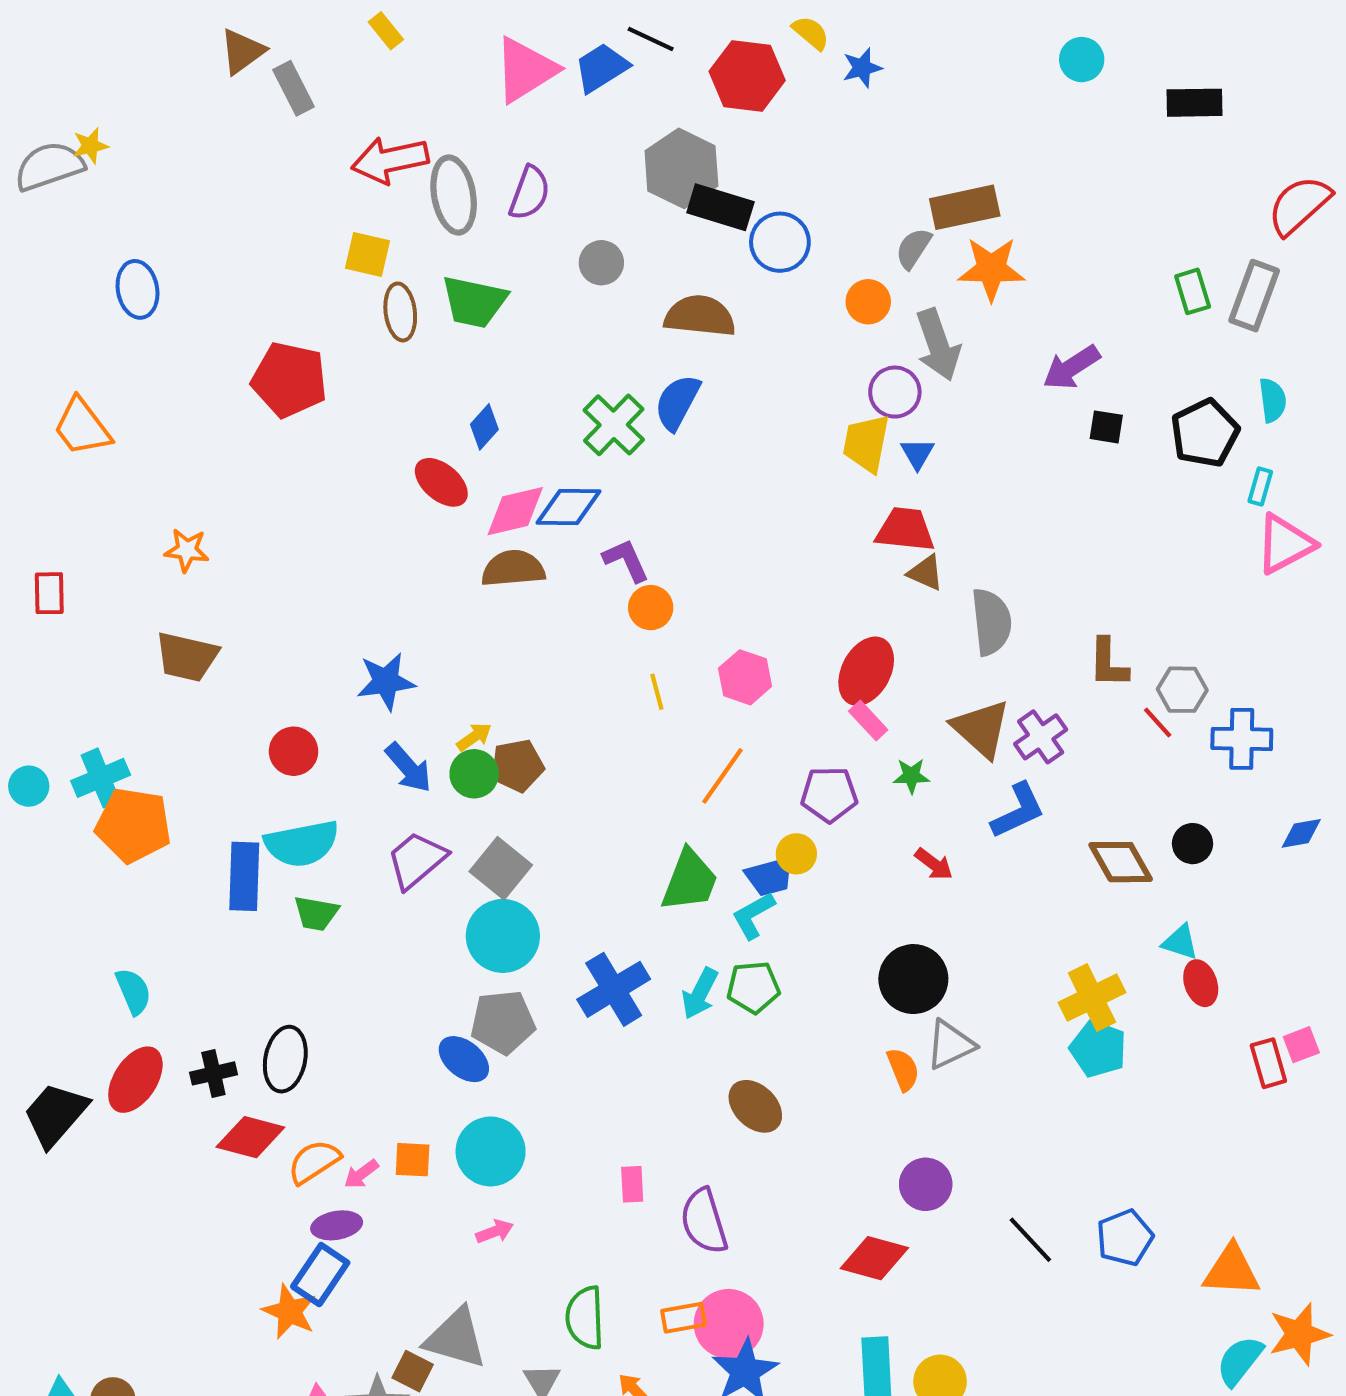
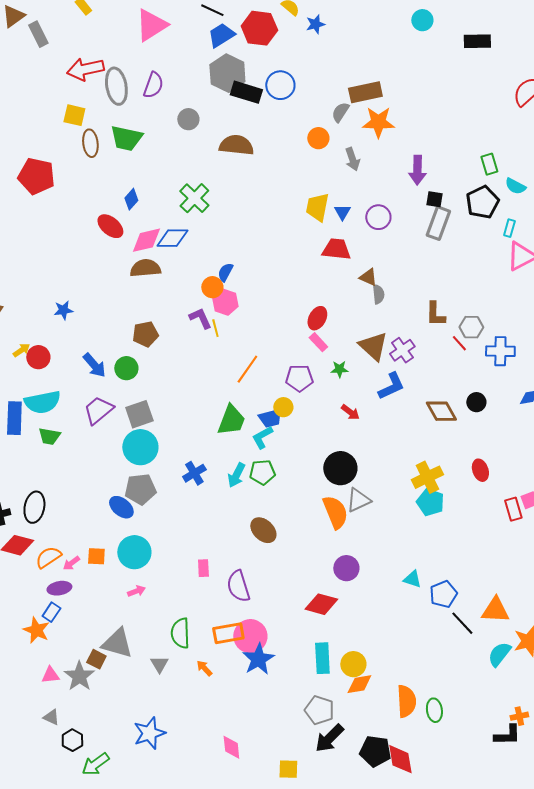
blue trapezoid: (601, 68) -> (221, 35), moved
blue circle: (780, 242) -> (280, 85), moved
green rectangle: (1193, 291) -> (489, 164), moved
gray rectangle: (1254, 296) -> (438, 223), moved
gray arrow: (938, 345) -> (352, 159), size x0.7
purple arrow: (1071, 367) -> (417, 170), turned -56
purple circle: (895, 392) -> (378, 217), moved
cyan semicircle: (1273, 400) -> (515, 186), turned 125
blue semicircle: (677, 402) -> (225, 272), moved, size x0.7
purple L-shape: (626, 560) -> (200, 318), moved
brown triangle: (926, 573) -> (368, 277), moved
gray semicircle: (991, 622) -> (378, 294), size x0.6
red ellipse: (866, 671) -> (317, 318), size x0.7
pink hexagon: (745, 677) -> (225, 302), moved
blue star: (386, 681) -> (63, 310), moved, size x0.7
yellow arrow: (474, 737) -> (21, 350), moved
brown pentagon: (517, 766) -> (145, 334), moved
gray square: (501, 868) -> (139, 414), turned 32
cyan triangle: (1180, 942) -> (412, 579), moved
blue cross: (614, 989) -> (194, 473), size x0.7
orange semicircle: (903, 1069) -> (335, 512), size x1.6
black line: (1030, 1240) -> (462, 623), moved
blue rectangle: (320, 1275) -> (51, 612), size x0.7
orange rectangle: (683, 1318) -> (228, 633), size x1.4

